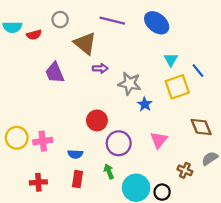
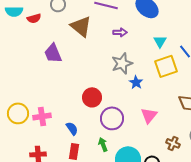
purple arrow: (100, 68) -> (120, 32), moved
gray star: (130, 84) -> (122, 63), turned -30
blue semicircle: (75, 154) -> (72, 128), turned -128

